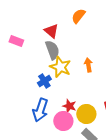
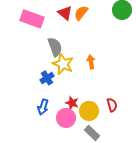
red triangle: (51, 31) -> (65, 13), moved
pink rectangle: (16, 41) -> (32, 19), moved, size x1.6
blue arrow: (40, 110) -> (43, 107), size x0.7

